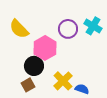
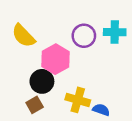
cyan cross: (93, 26) -> (115, 32), turned -30
yellow cross: (63, 81) -> (78, 100), turned -30

